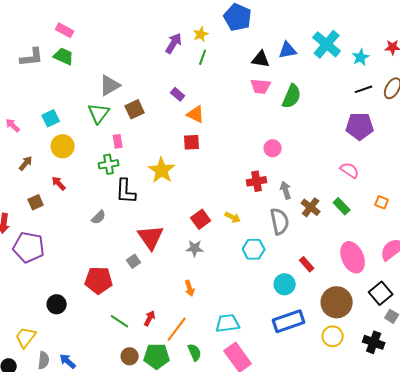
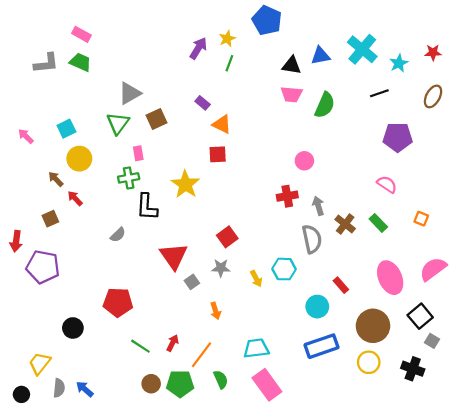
black line: (364, 89) -> (379, 93), moved
brown arrow: (26, 163) -> (56, 179), moved, turned -84
yellow arrow: (233, 217) -> (256, 279), moved, turned 35
gray square: (134, 261) -> (192, 282), moved

